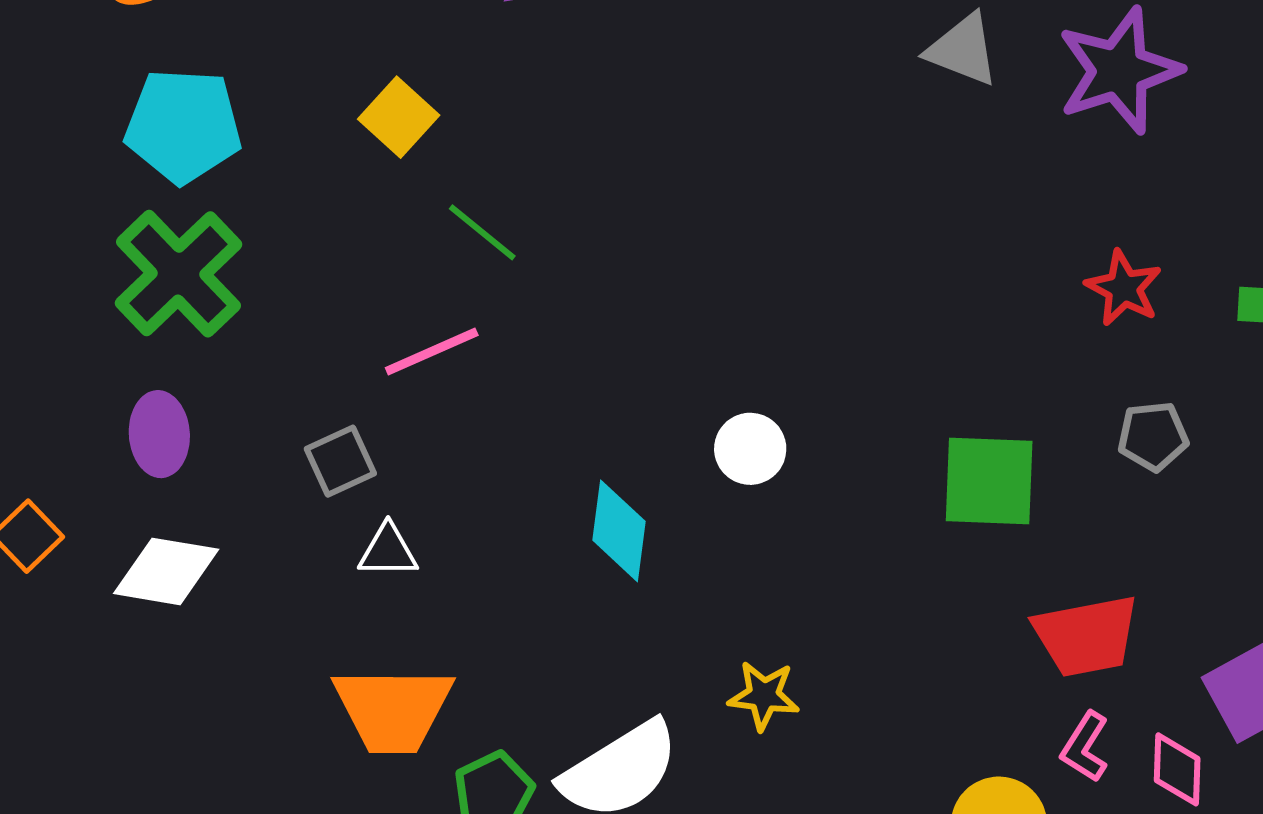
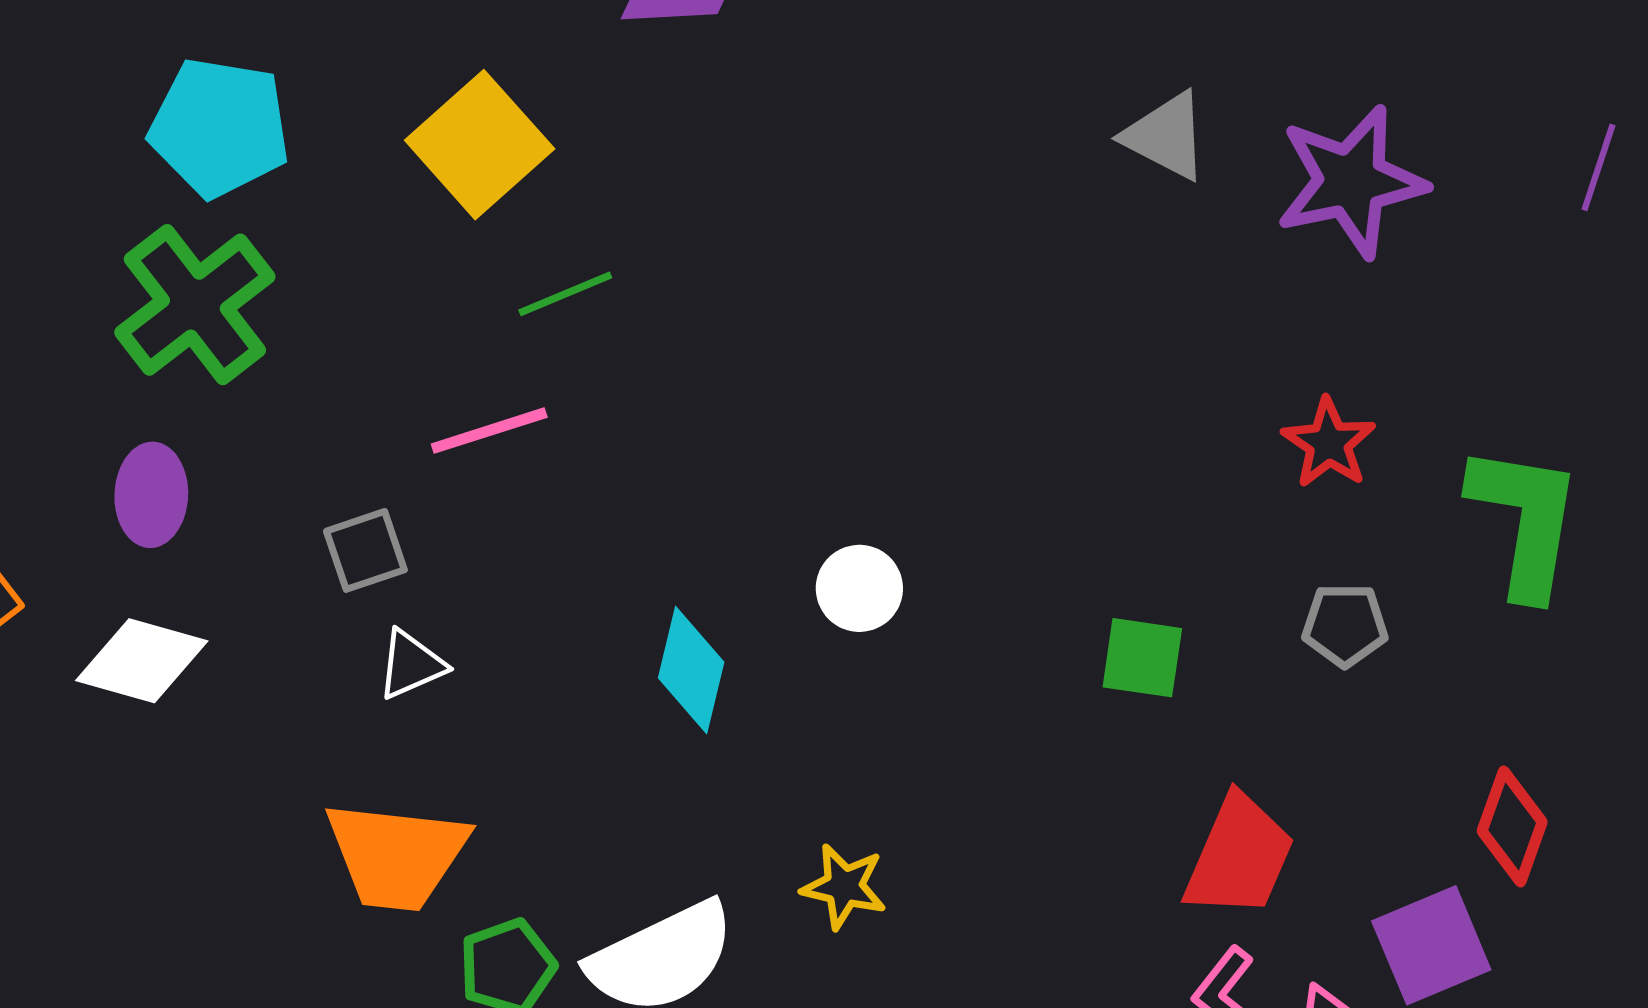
yellow square: (399, 117) -> (480, 145), size x1.5
green line: (482, 232) -> (565, 294), turned -68
green square: (989, 481) -> (1142, 658), size x0.7
white triangle: (388, 551) -> (411, 665), turned -30
red trapezoid: (1086, 636) -> (1239, 856), turned -62

